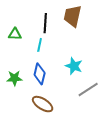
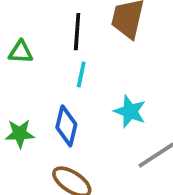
cyan line: (40, 45) -> (81, 74), moved

